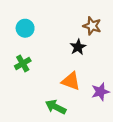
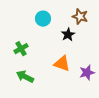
cyan circle: (25, 28) -> (43, 19), moved
green arrow: (56, 107) -> (25, 77), moved

